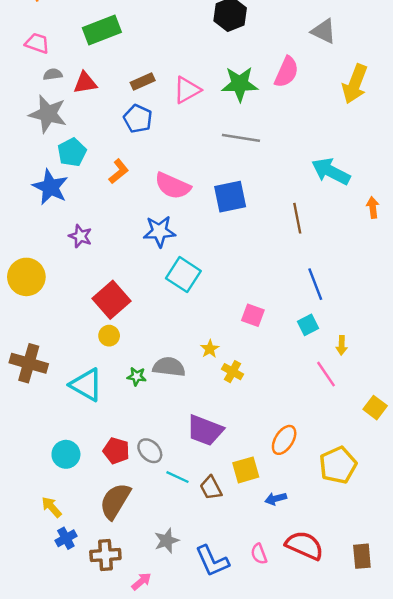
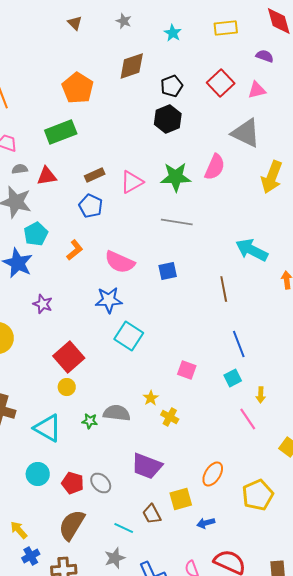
gray triangle: (324, 31) -> (246, 133), size x1.4
blue square: (230, 197) -> (168, 271), size x0.7
cyan circle: (66, 454) -> (38, 474), moved
cyan line: (177, 477) -> (124, 528), moved

